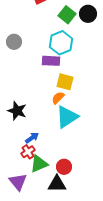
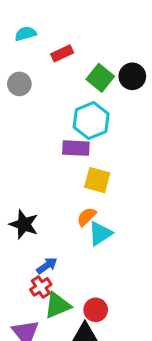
gray circle: (14, 42) -> (19, 84), moved
orange semicircle: (58, 98) -> (87, 217), moved
cyan triangle: (67, 117) -> (100, 234), size x0.7

